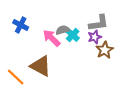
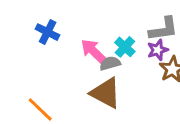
gray semicircle: (63, 30) -> (110, 63), moved
brown triangle: (41, 66) -> (106, 93), moved

